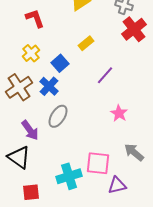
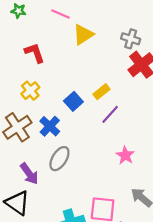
yellow rectangle: (86, 43) -> (102, 92), moved
blue square: (60, 63) -> (73, 101), moved

